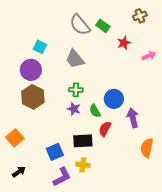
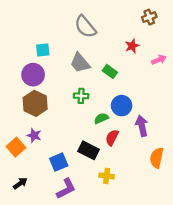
green rectangle: (103, 26) -> (110, 71), moved
cyan square: (40, 47) -> (43, 50), turned -32
purple star: (74, 109) -> (34, 135), moved
green semicircle: (95, 111) -> (101, 118), turned 96
black rectangle: (83, 141) -> (88, 150), turned 30
yellow cross: (83, 165) -> (107, 176), moved

